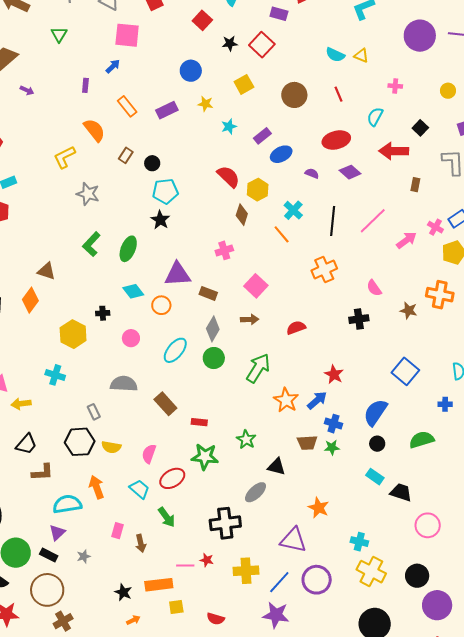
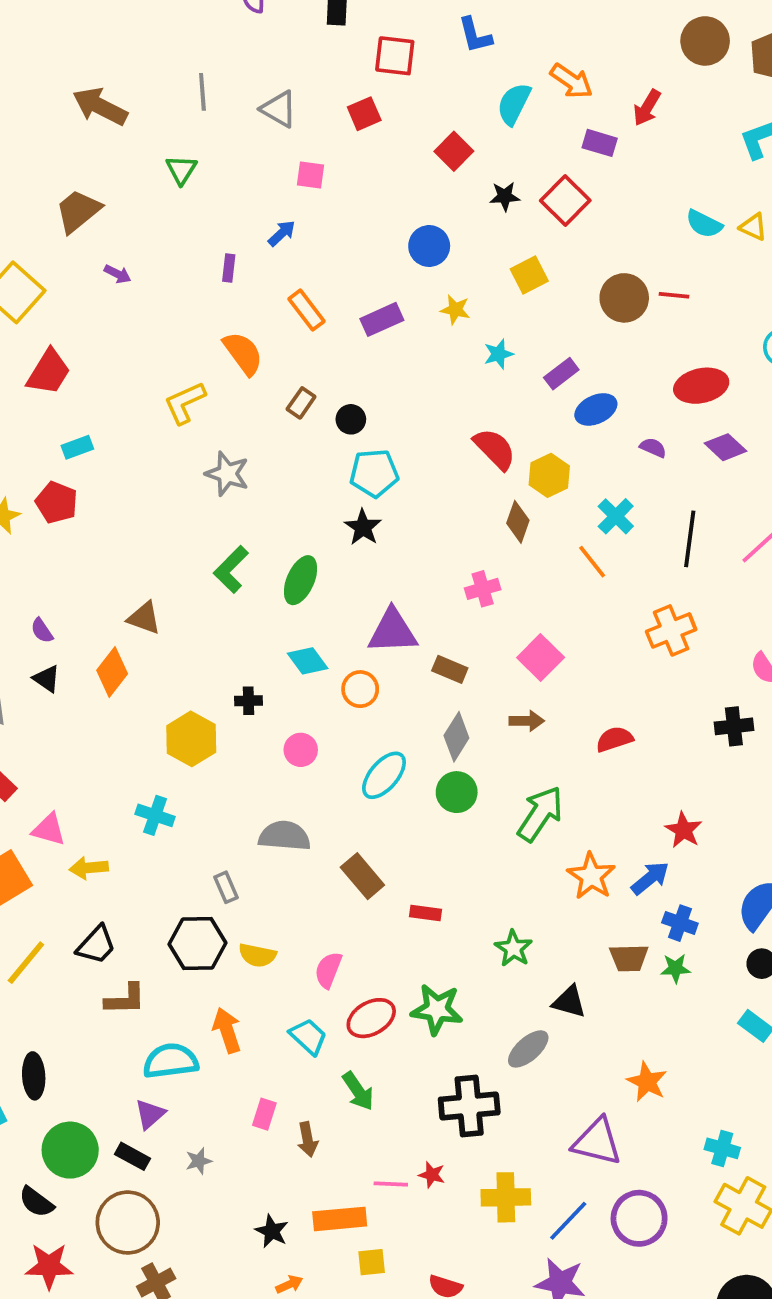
pink square: (127, 35) -> (310, 175), size x0.6
red line: (338, 94) -> (674, 295), moved, turned -63
green star: (205, 457) -> (437, 1009), moved

